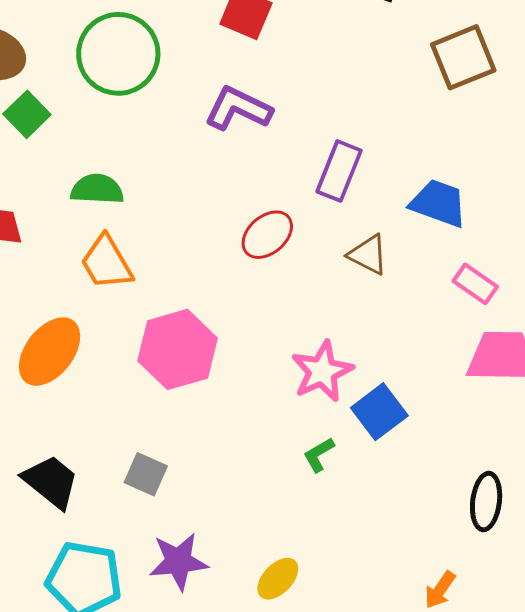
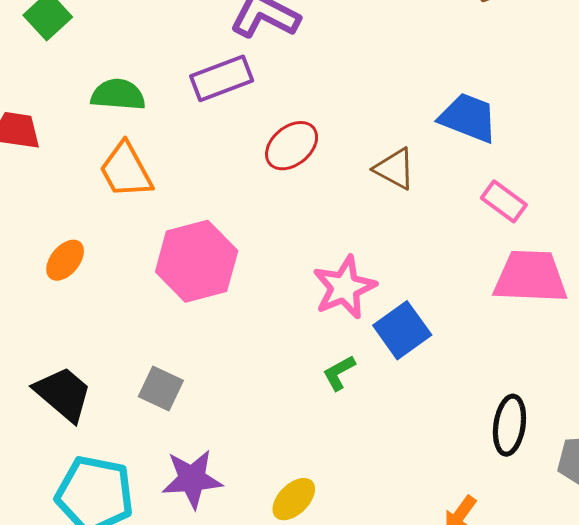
purple rectangle: (339, 171) -> (222, 78), moved, turned 46
orange ellipse: (50, 352) -> (65, 260), size x0.6

